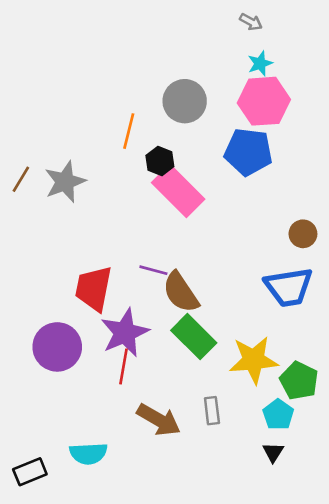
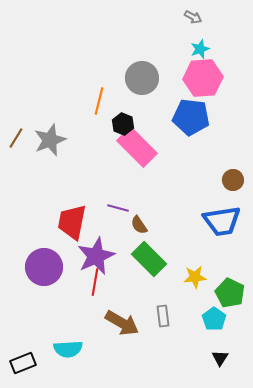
brown semicircle: (181, 292) -> (139, 225), size x0.6
yellow star: (254, 360) -> (195, 277), size x0.6
black triangle: (273, 452) -> (220, 358), moved

